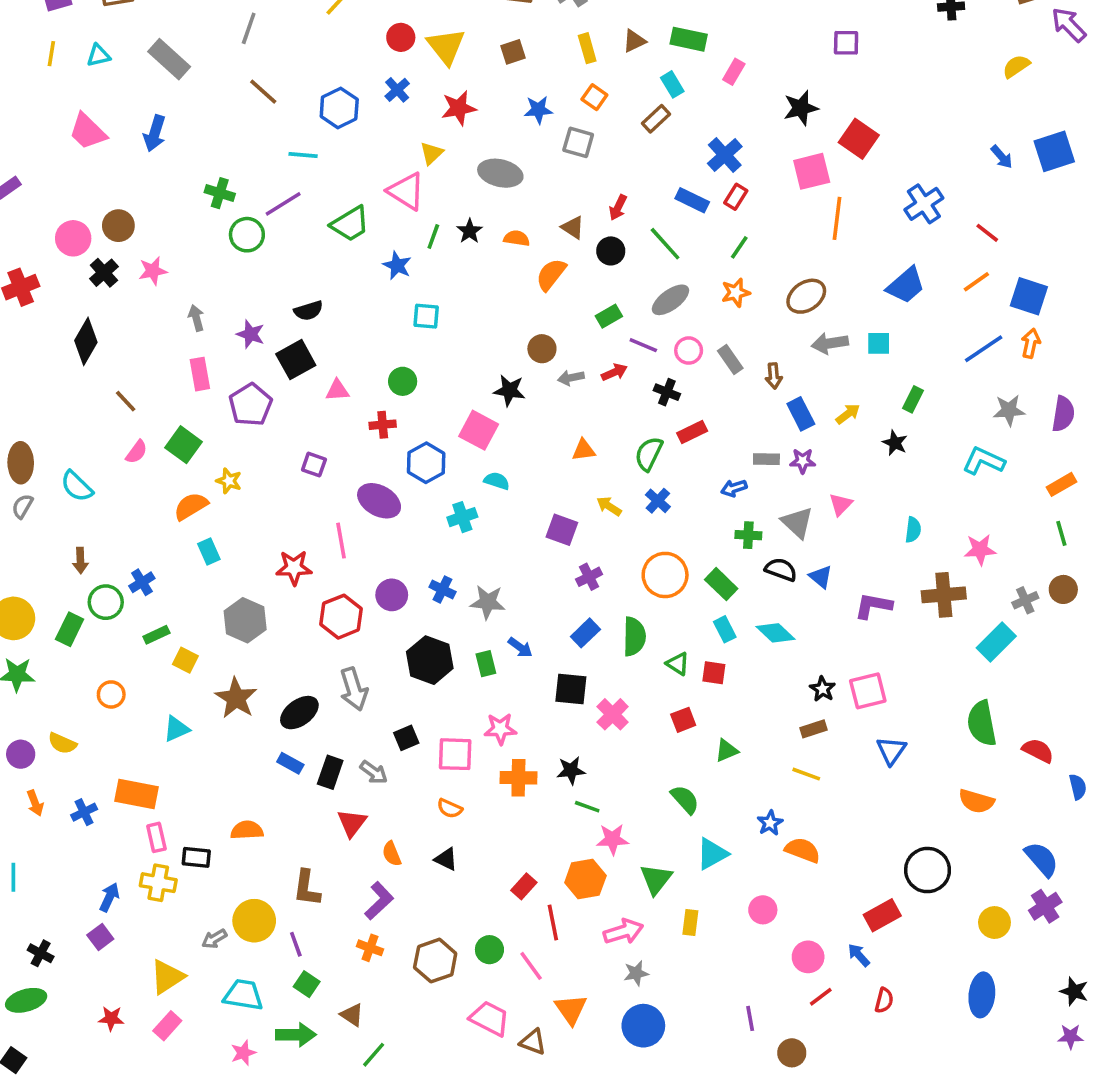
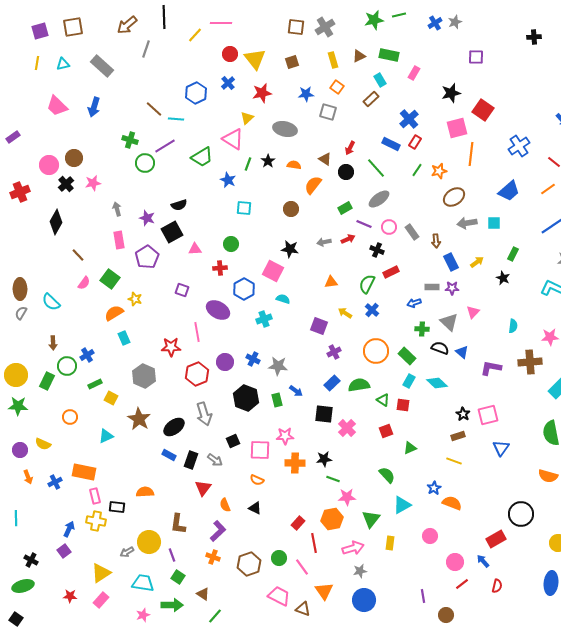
brown line: (263, 92) -> (154, 109), moved
orange star: (736, 293) -> (439, 171), moved
brown circle: (542, 349) -> (291, 209), moved
cyan rectangle: (725, 629) -> (409, 381), turned 56
green semicircle: (634, 637) -> (359, 385), turned -100

